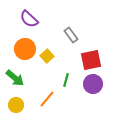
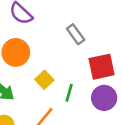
yellow square: (47, 56) -> (44, 80), moved

